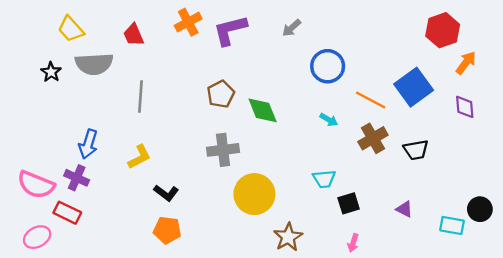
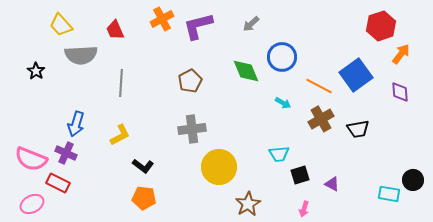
black star: (51, 72) -> (36, 71), moved
green diamond: (263, 110) -> (246, 71), moved
purple triangle: (404, 209) -> (332, 184), moved

